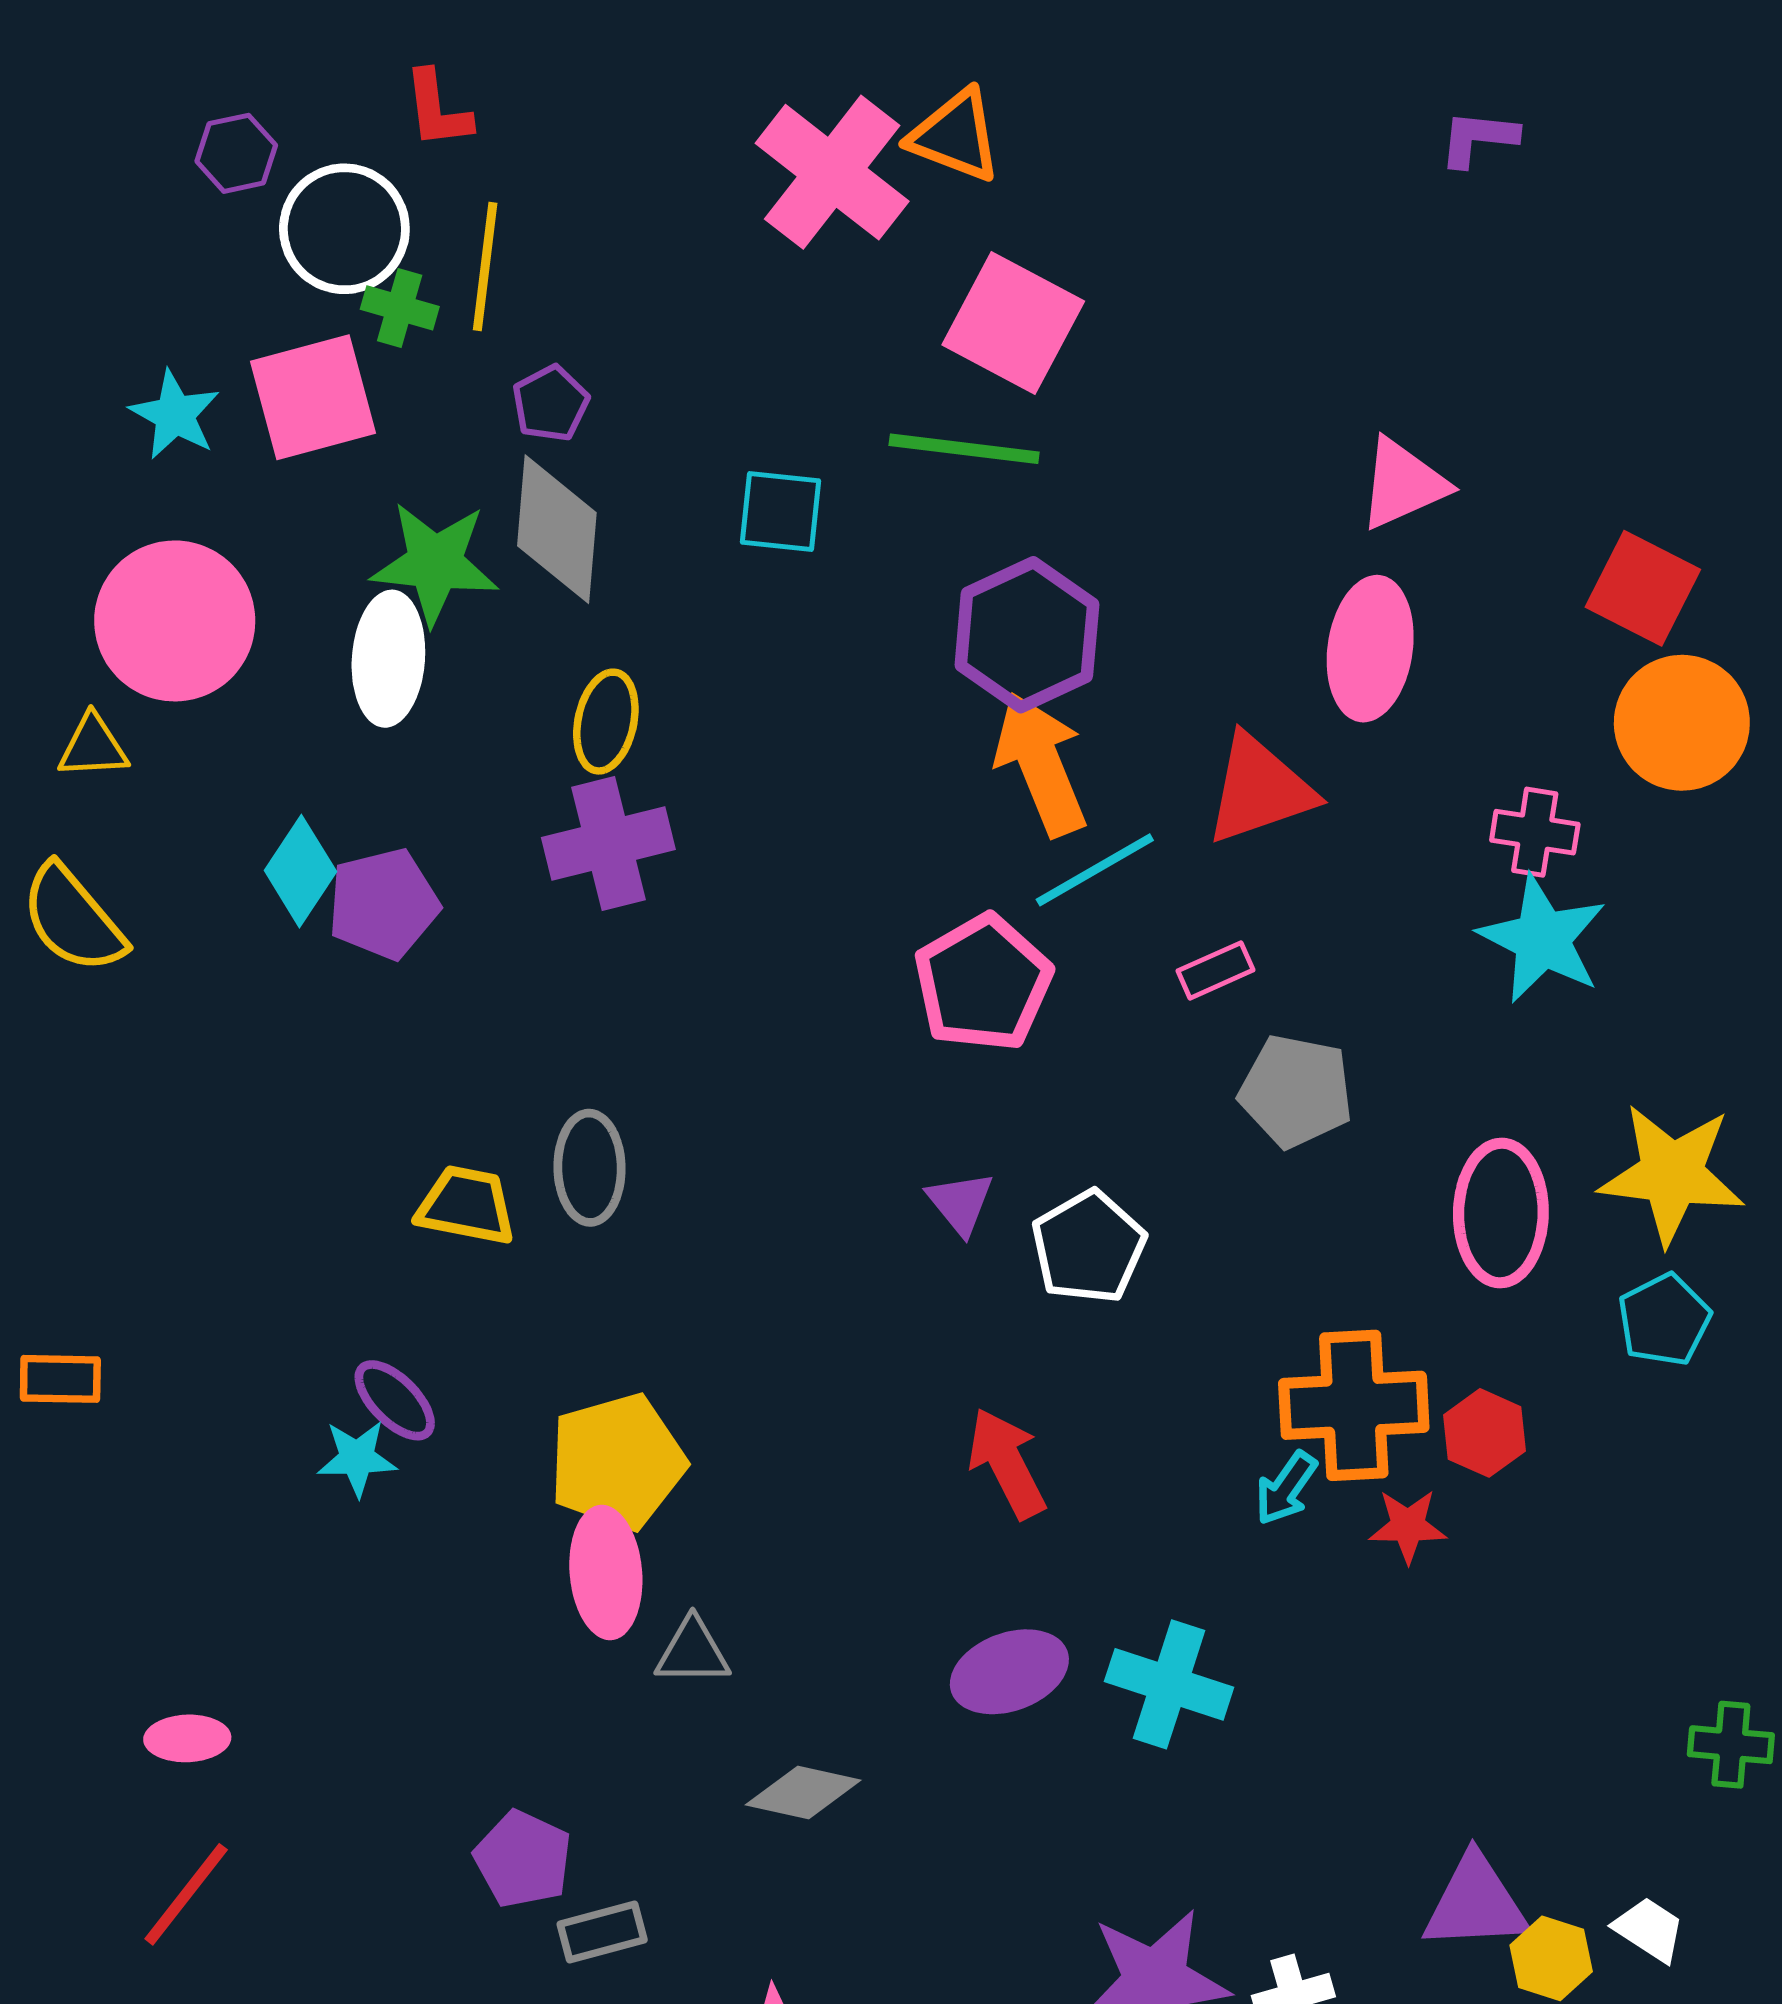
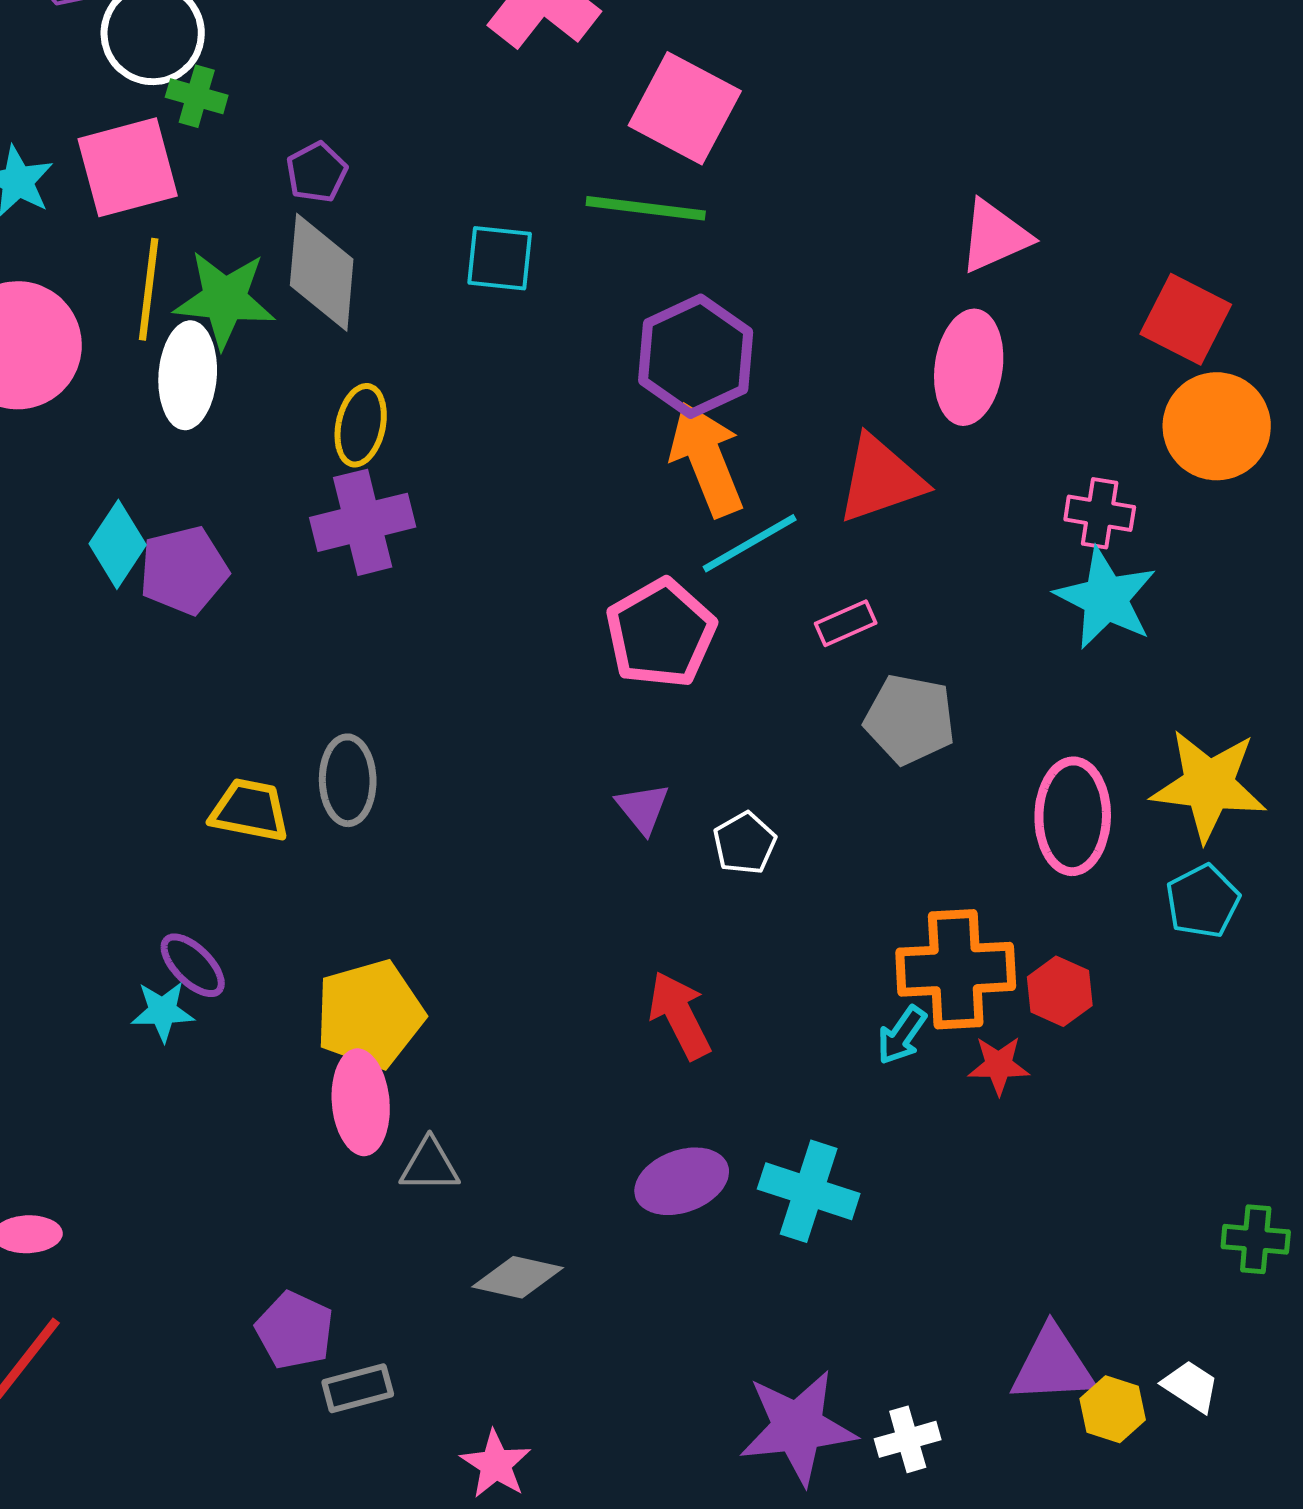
yellow line: (485, 266) -> (149, 289), moved
white pentagon: (1089, 1247) -> (745, 843), size x0.7

